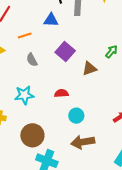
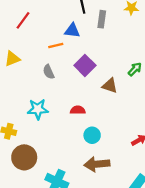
orange line: (25, 36) -> (56, 45), moved
brown triangle: (89, 69) -> (110, 86), turned 35
brown circle: (32, 135) -> (24, 157), moved

